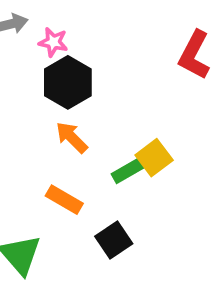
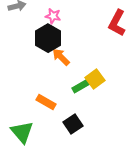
pink star: (53, 42) -> (53, 16), moved
orange arrow: (72, 137) -> (61, 57), moved

